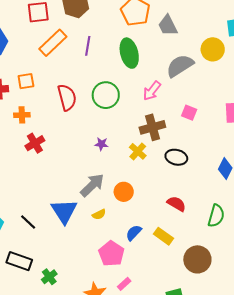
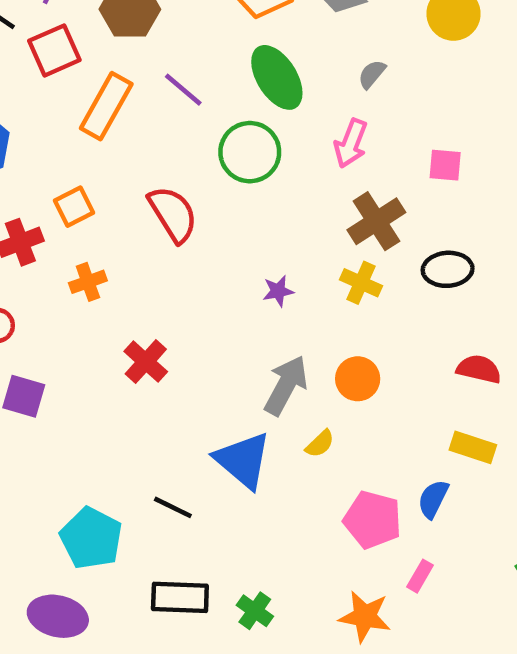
purple line: (88, 46) -> (183, 90), turned -42
gray semicircle: (180, 66) -> (372, 74), moved, size x0.5
green circle: (106, 95) -> (250, 152), moved
red cross: (35, 143) -> (146, 362), moved
blue semicircle: (134, 233) -> (433, 499), moved

